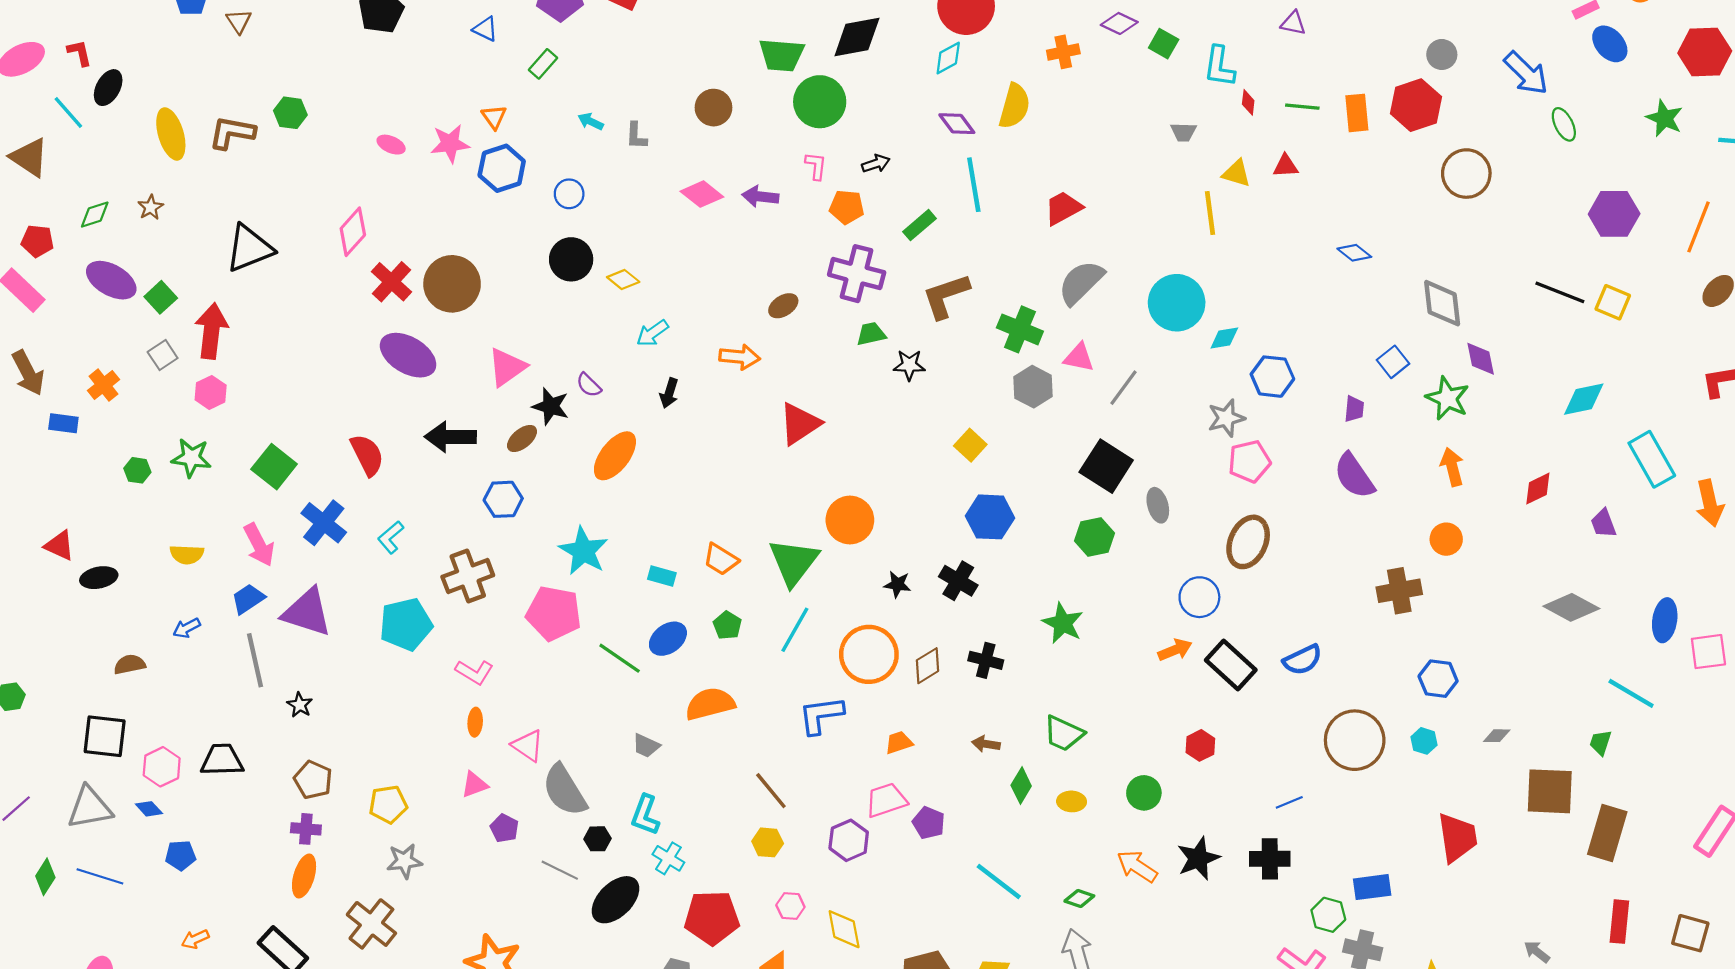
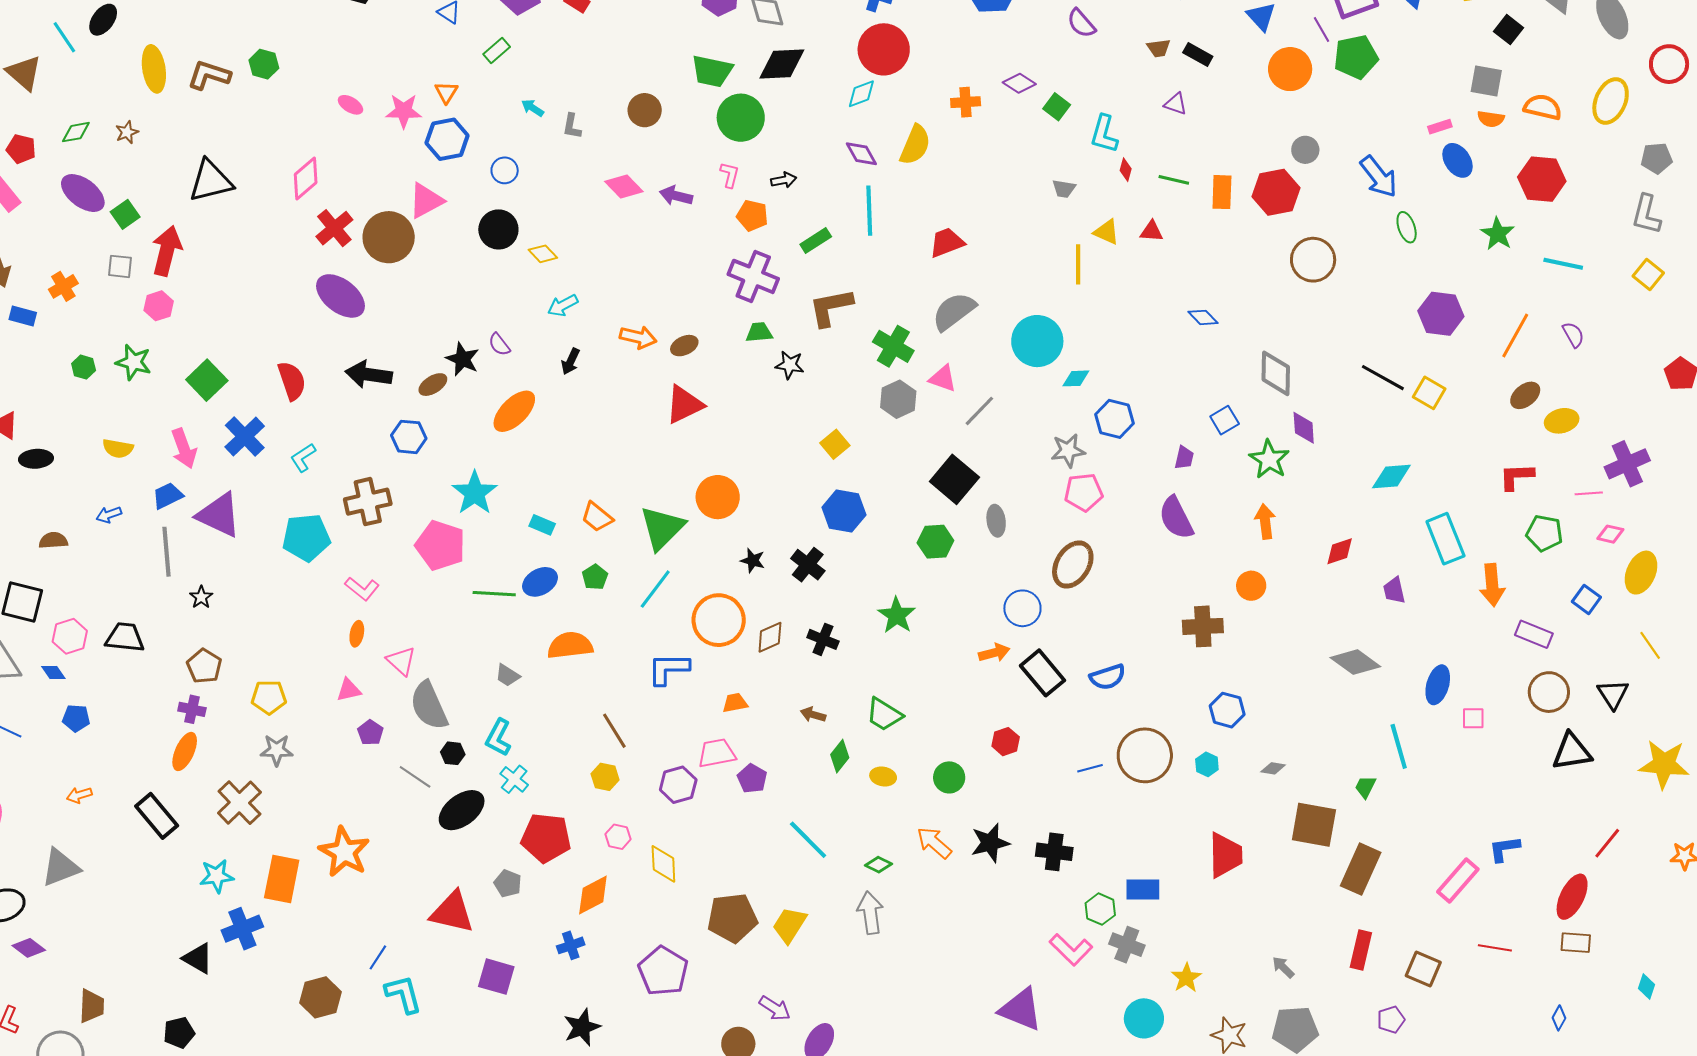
brown ellipse: (783, 306) -> (684, 346), moved
gray square: (163, 355) -> (120, 266), turned 32
pink triangle: (507, 367) -> (426, 201), moved
pink square: (1708, 652) -> (1473, 718), size x0.7
green line: (620, 658) -> (494, 594), turned -39
cyan line: (1631, 693) -> (1399, 746), turned 36
blue line: (1289, 802) -> (1090, 768), moved

